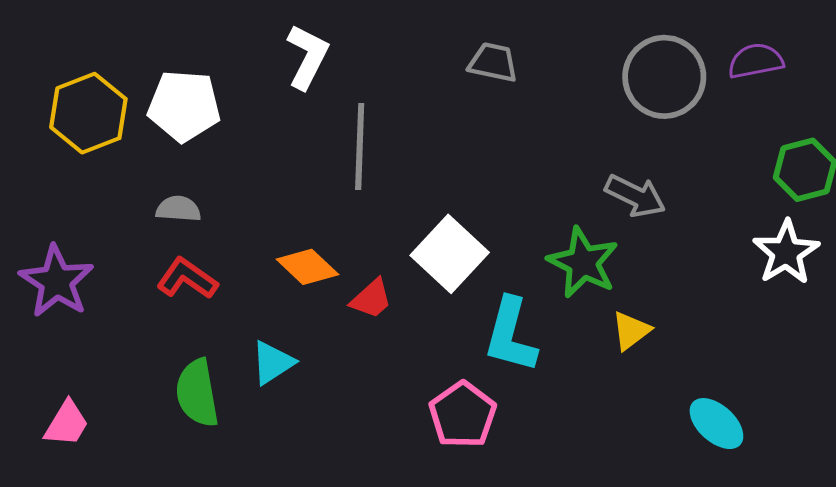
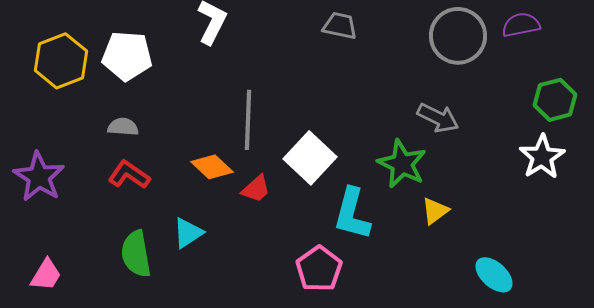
gray line: (360, 147) -> (248, 120), moved

